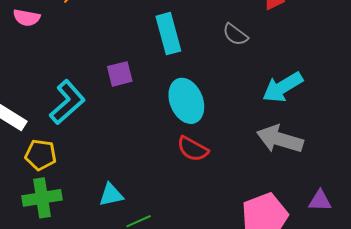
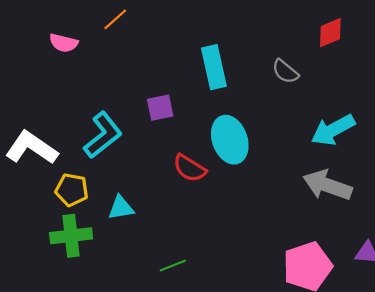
red semicircle: (193, 149) -> (190, 168), moved
cyan triangle: (111, 195) -> (121, 208), moved

